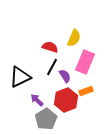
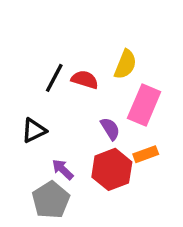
black line: (52, 67) -> (54, 78), moved
black triangle: (20, 77) -> (34, 130), size x0.7
gray pentagon: (46, 119) -> (51, 200), moved

